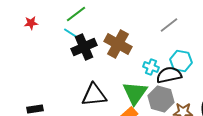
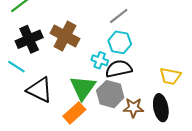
cyan line: (72, 34) -> (16, 67), moved
cyan hexagon: (181, 61) -> (120, 42), moved
black triangle: (94, 95) -> (40, 90), turned 32

